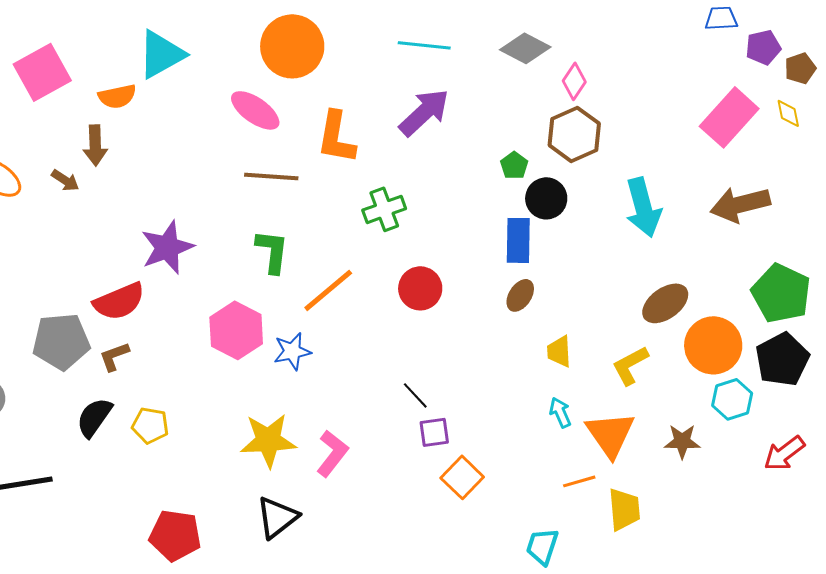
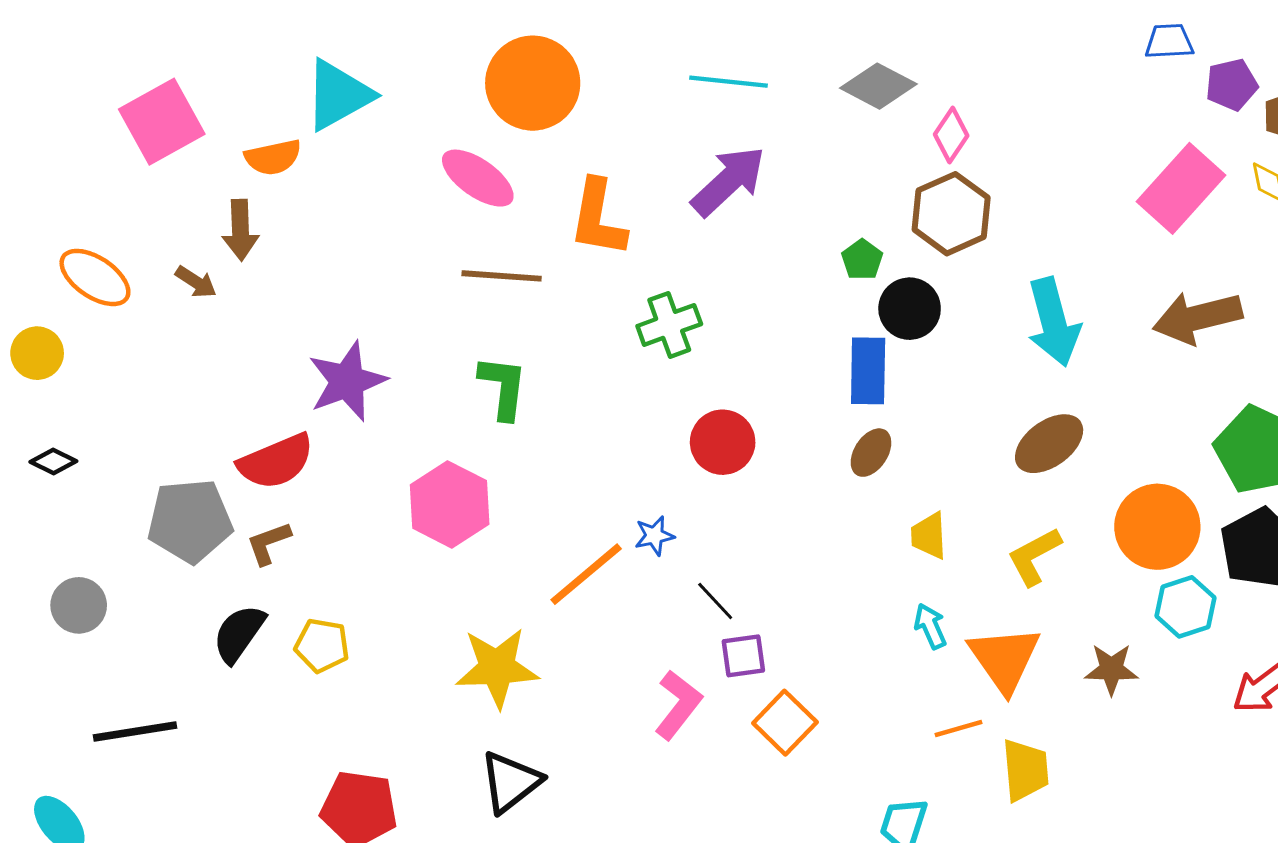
orange line: (328, 290) -> (586, 574), moved
brown ellipse: (665, 303) -> (1049, 444), moved
blue star: (292, 351) -> (654, 536), moved, size x0.7
pink L-shape: (332, 453) -> (678, 705), moved

